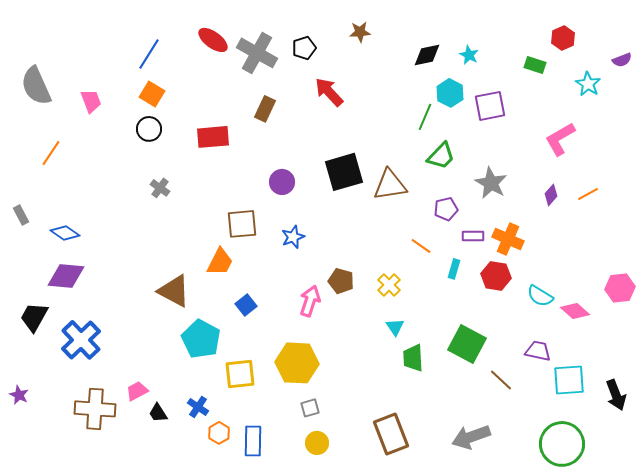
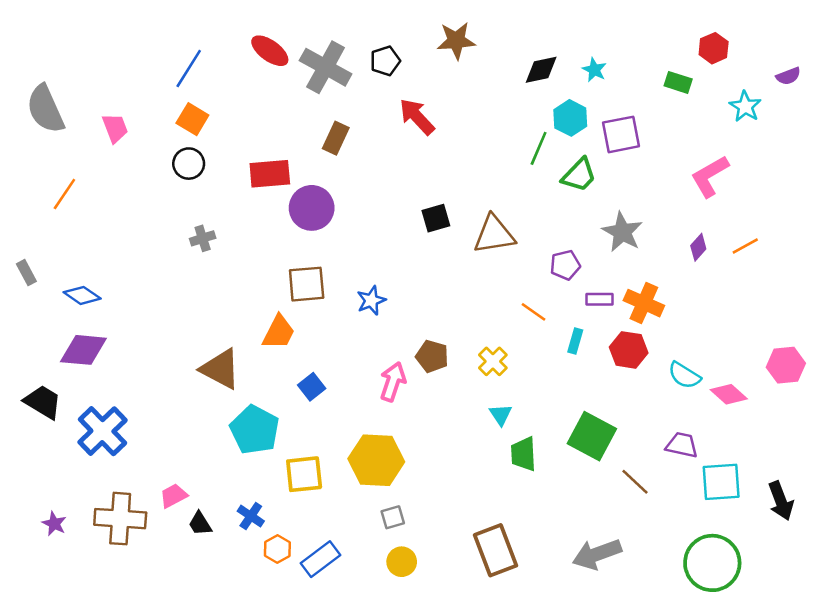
brown star: (360, 32) -> (456, 41), size x1.4
green trapezoid: (441, 156) -> (579, 175), moved
black square: (344, 172) -> (436, 218), size x0.6
purple circle: (282, 182) -> (312, 208), moved, size x1.4
gray cross: (160, 188) -> (203, 238), turned 36
black trapezoid: (34, 317) -> (43, 402), turned 92
purple star: (19, 395) -> (54, 524), moved
blue rectangle: (253, 441) -> (321, 559), turned 52

